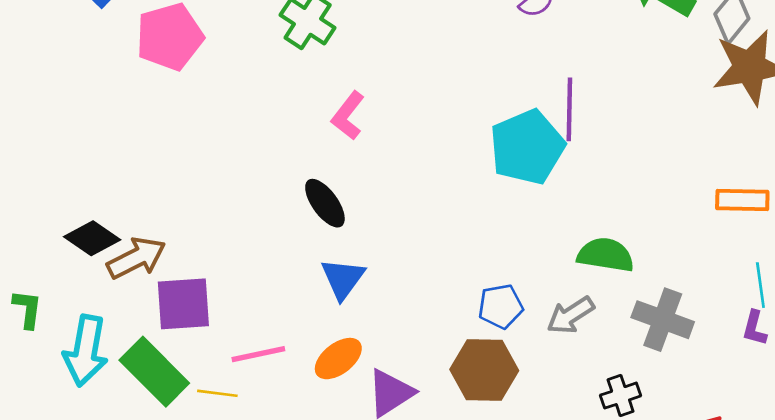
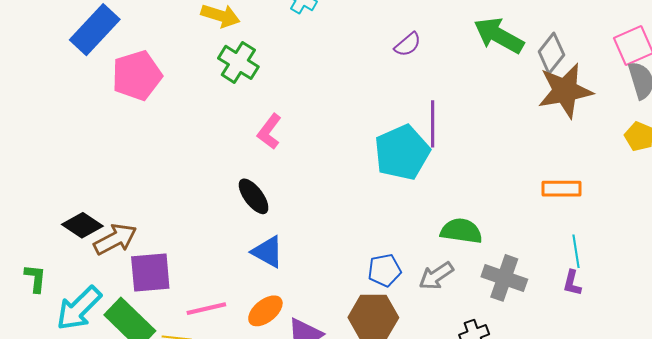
blue triangle: (343, 279) -> (268, 252), turned -36
cyan arrow: (86, 351) -> (79, 308), turned 36

